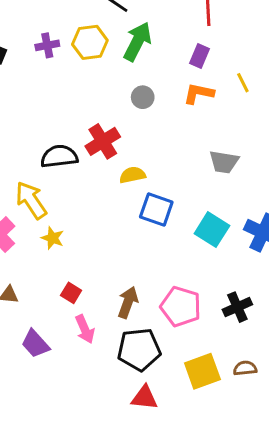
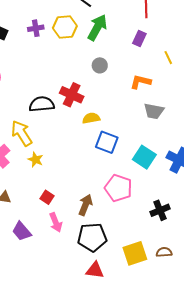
orange L-shape: (199, 93) -> (140, 82), moved
red cross: (103, 141) -> (72, 95), turned -35
pink pentagon: (181, 307) -> (118, 188), moved

